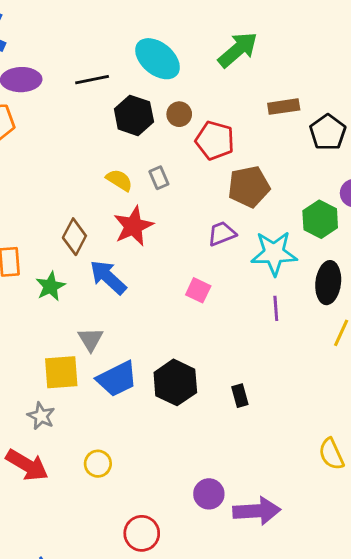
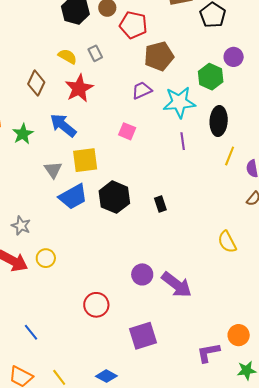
brown diamond: (74, 237) -> (36, 83), moved
yellow square: (61, 372) -> (85, 160), moved
yellow circle: (98, 464) -> (46, 258), moved
purple arrow: (257, 511) -> (177, 285), turned 44

